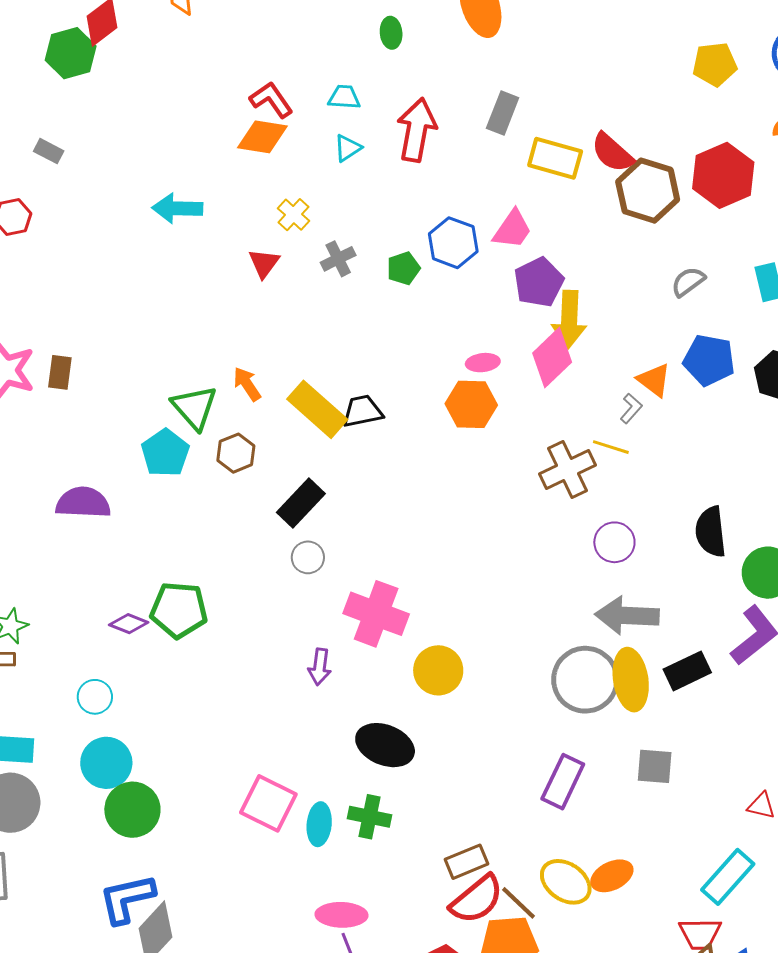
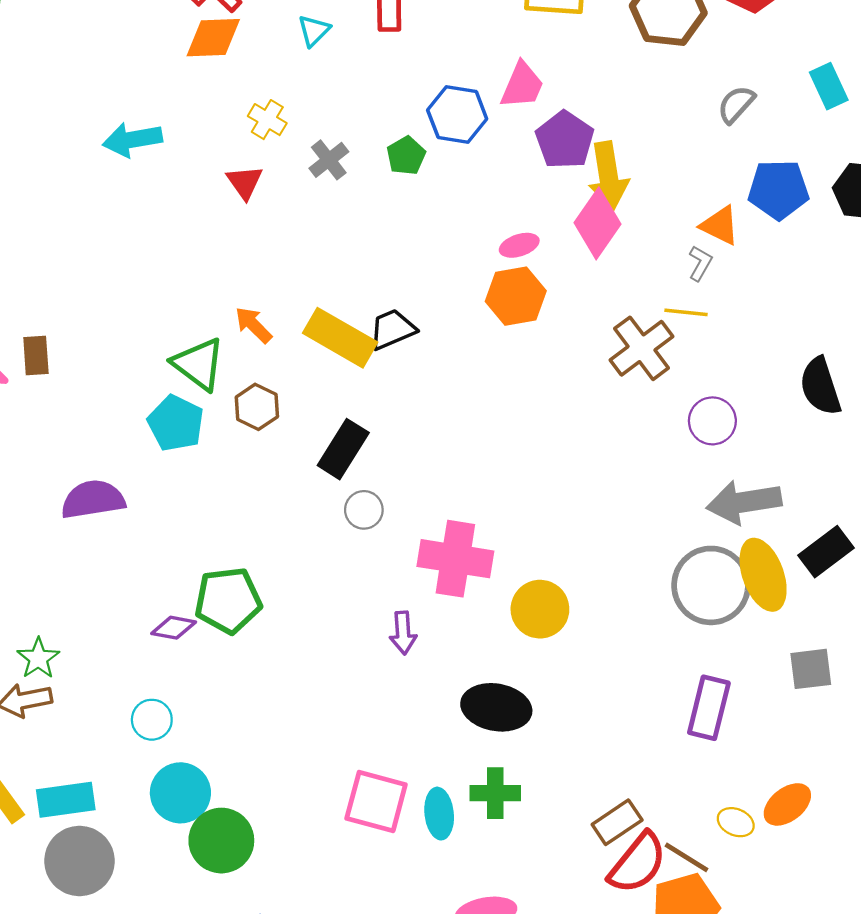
yellow ellipse: (566, 882) -> (736, 822), size x0.6

